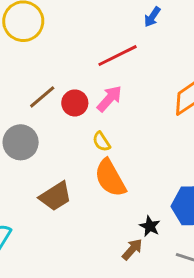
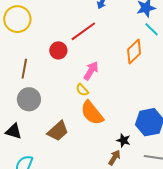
brown line: (42, 97) -> (24, 69), moved, turned -30
pink arrow: (109, 99) -> (91, 71), moved
red circle: (75, 103) -> (58, 50), moved

